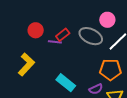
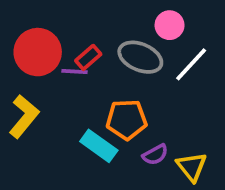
red circle: (36, 30) -> (38, 52), size x1.6
orange pentagon: (110, 70) -> (127, 120), moved

